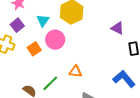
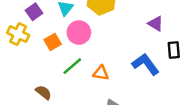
blue L-shape: (124, 79) -> (146, 64), moved
green line: (50, 83) -> (72, 66), moved

